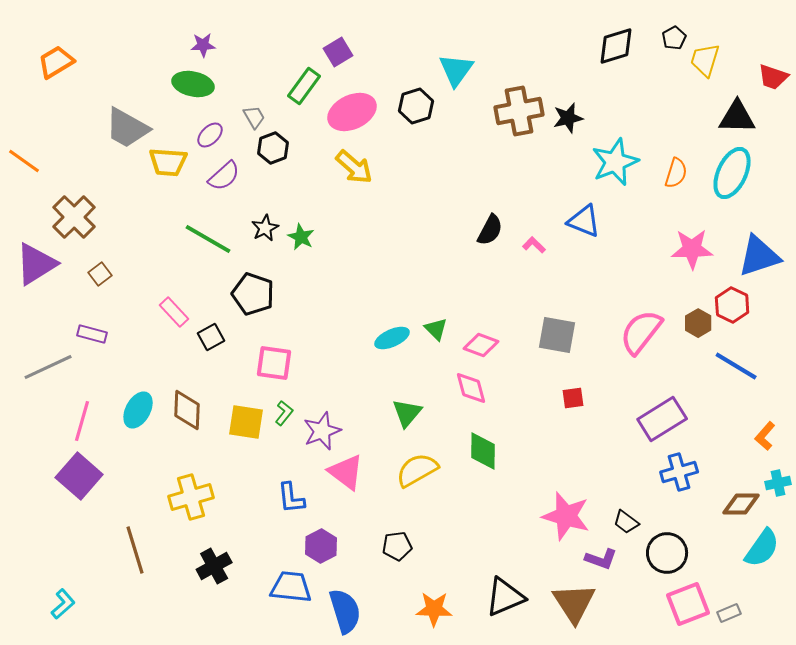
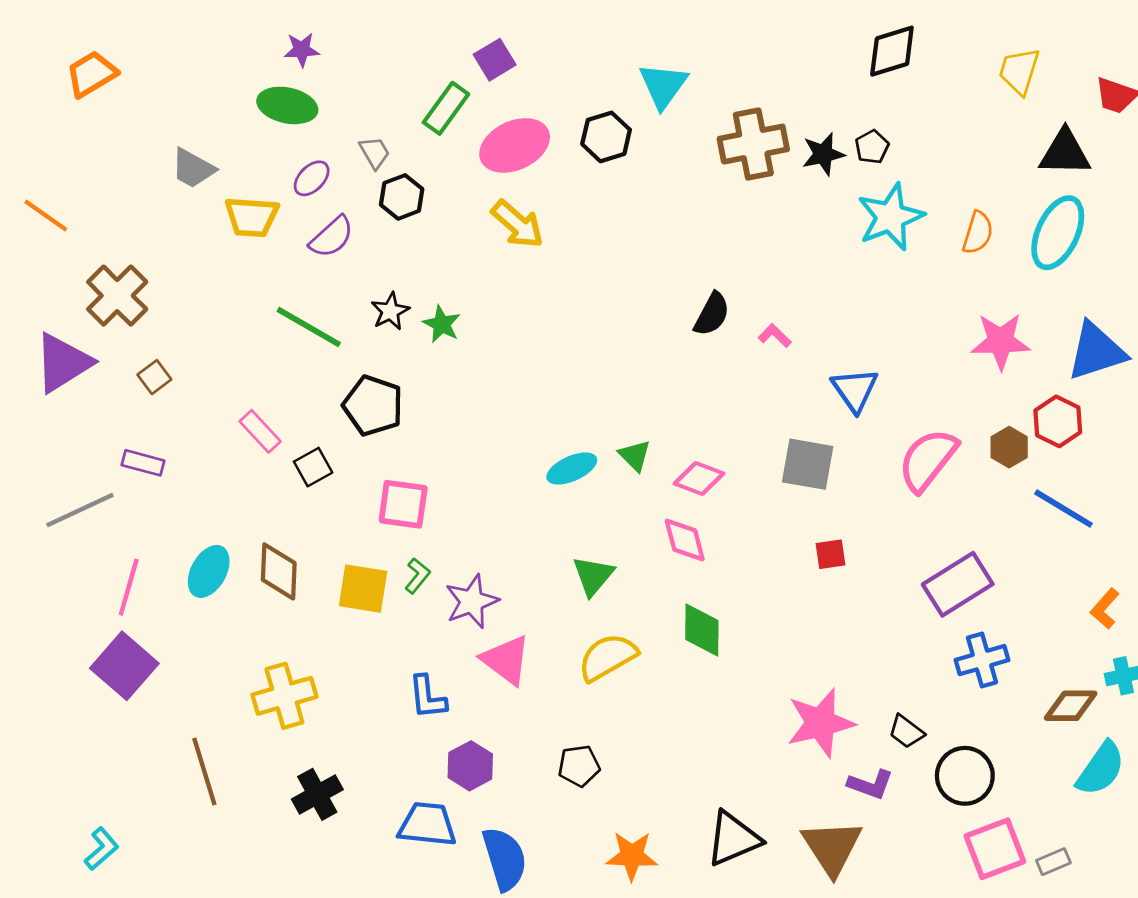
black pentagon: (674, 38) -> (872, 147), moved
gray trapezoid: (127, 128) -> (193, 168), size x0.7
blue triangle: (584, 221) -> (855, 390), moved, turned 33
pink star: (566, 516) -> (820, 723), turned -30

